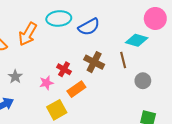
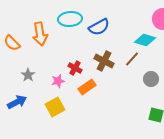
orange arrow: (28, 34) -> (40, 34), turned -40
brown line: (123, 60) -> (132, 59), turned 56
yellow square: (57, 110) -> (55, 107), moved

